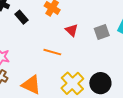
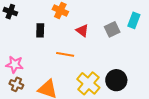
black rectangle: (21, 17) -> (40, 30), moved, turned 48

